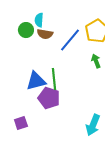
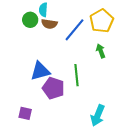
green line: (54, 79) -> (76, 75), moved
purple square: (21, 123) -> (25, 113), turned 32

